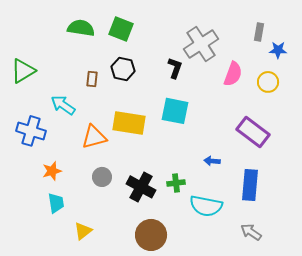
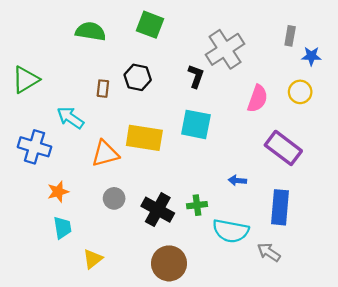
green square: (121, 29) -> (150, 25), moved
pink semicircle: (233, 74) -> (258, 99), moved
gray arrow: (251, 232) -> (269, 252), moved

